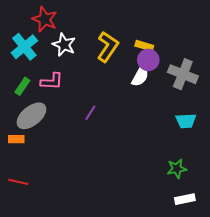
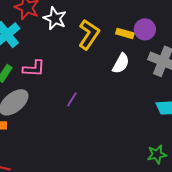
white star: (64, 45) -> (55, 18), moved
purple circle: (148, 60) -> (145, 29), moved

